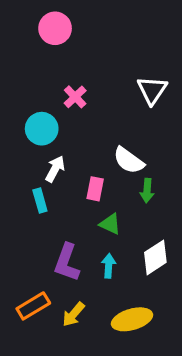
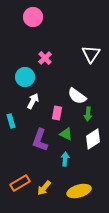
cyan rectangle: (40, 201) -> (11, 121), moved
white diamond: (155, 257) -> (93, 139), moved
purple L-shape: (67, 262) -> (40, 140), moved

